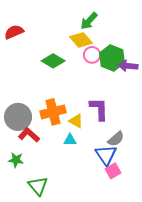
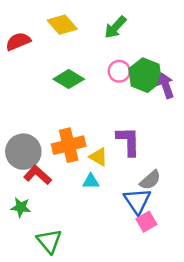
yellow diamond: (81, 40) -> (62, 25), moved
purple arrow: (128, 66) -> (166, 86), turned 66

